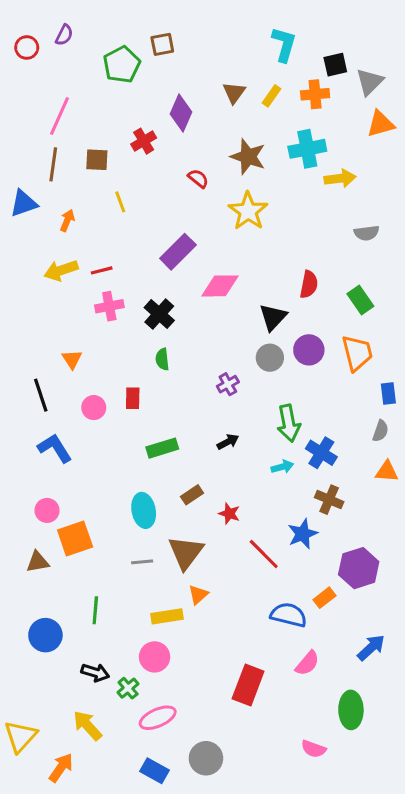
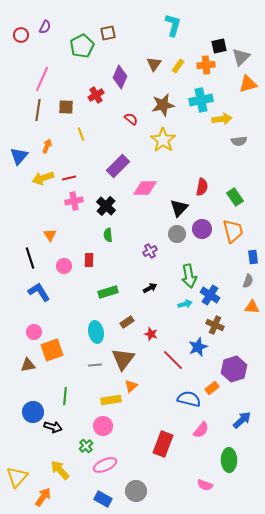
cyan L-shape: (284, 44) -> (173, 25), moved
brown star: (248, 157) -> (163, 105), turned -30
blue triangle: (24, 203) -> (19, 156), moved, turned -30
gray semicircle: (367, 233) -> (239, 141), moved
black arrow: (95, 673) -> (53, 427), moved

